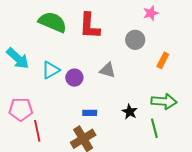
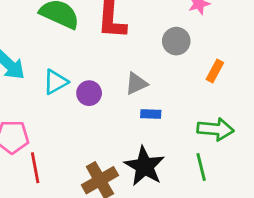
gray triangle: (108, 70) -> (136, 84), turned -42
black star: (130, 112) -> (144, 166), moved, size x1.8
blue rectangle: (90, 113) -> (151, 114), moved

